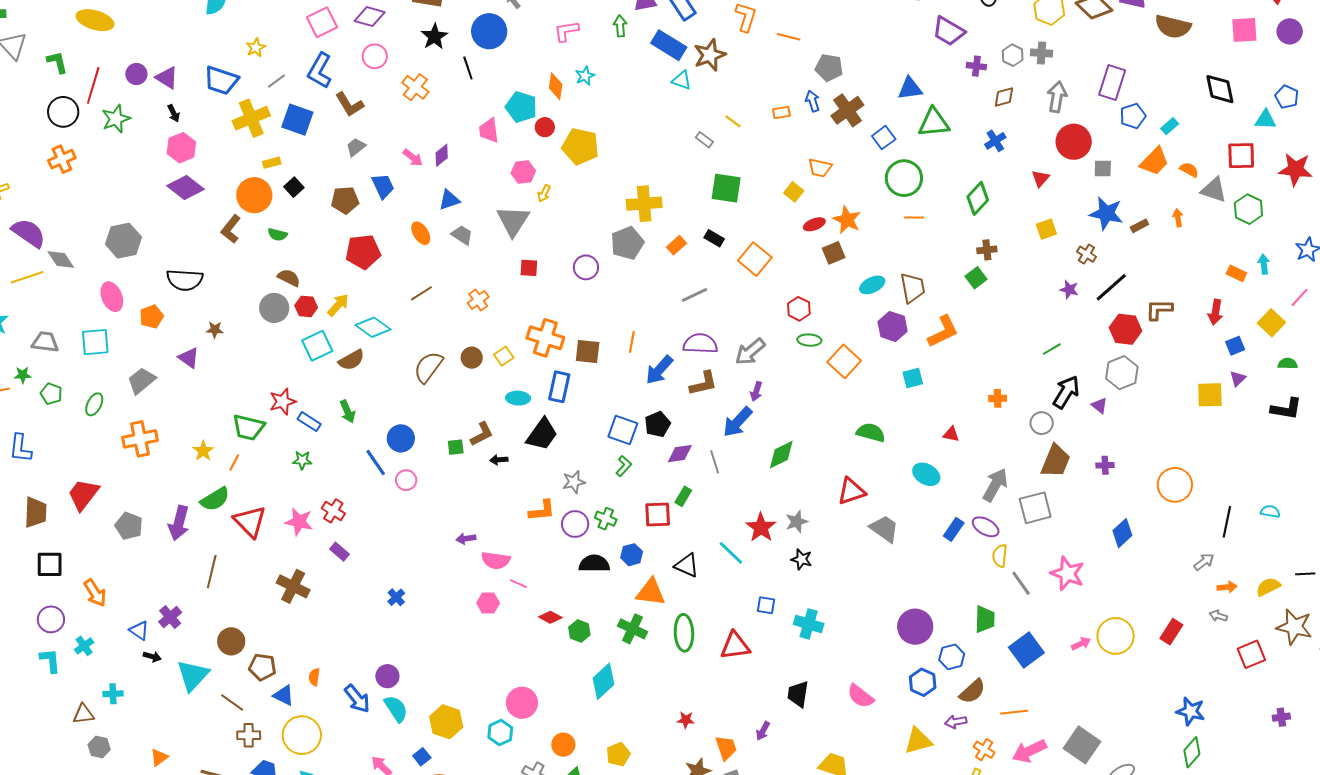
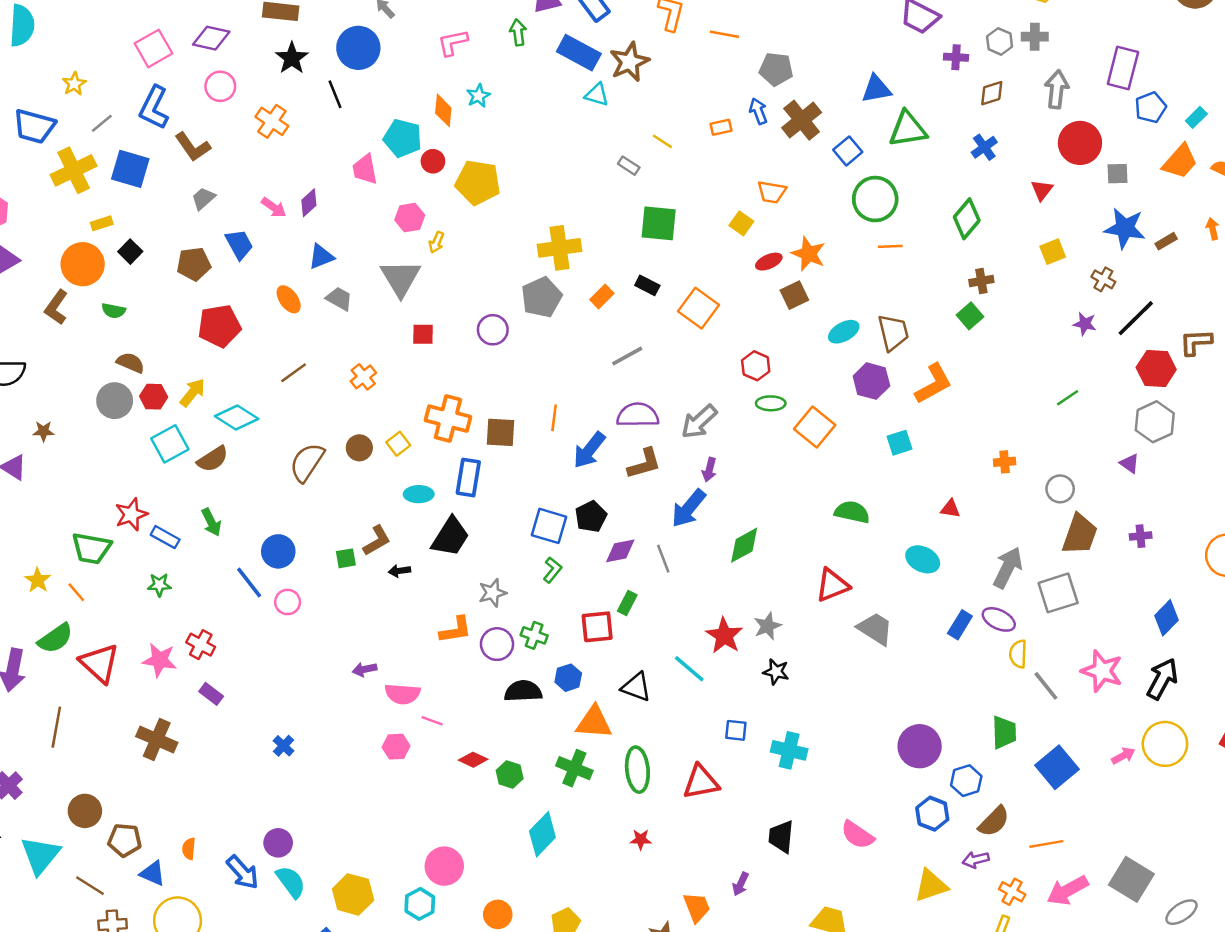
black arrow: (1066, 392) -> (1162, 679), moved
orange line: (234, 463) -> (76, 592), turned -66
red star: (686, 720) -> (641, 840), moved

